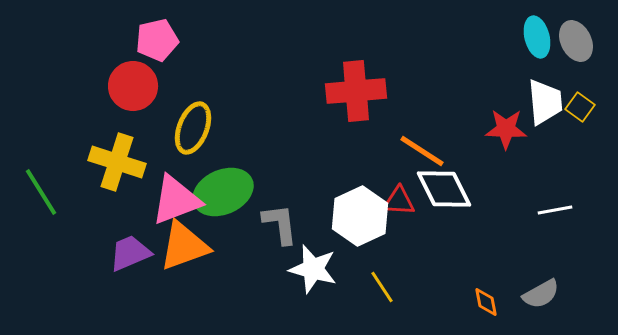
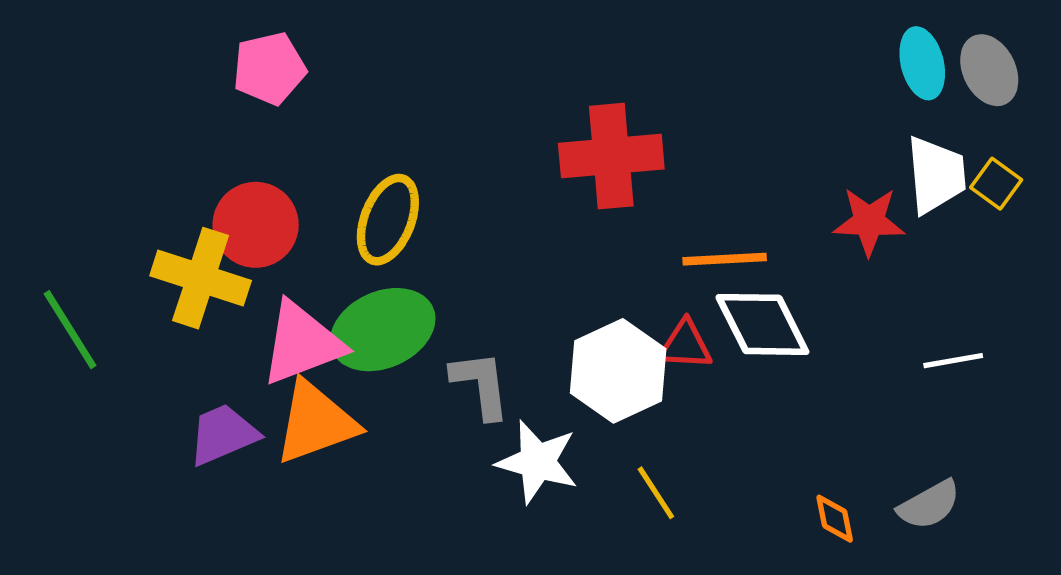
red circle: (133, 86) -> (256, 225), moved
yellow ellipse: (193, 128) -> (388, 220), moved
orange line: (422, 151) -> (725, 259), turned -36

